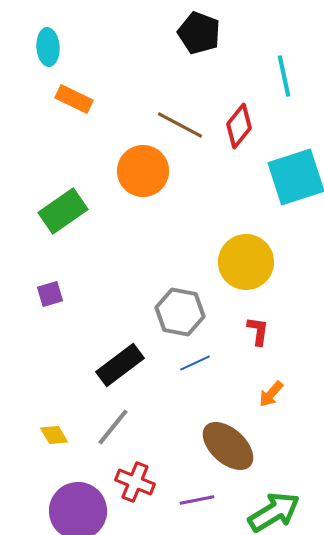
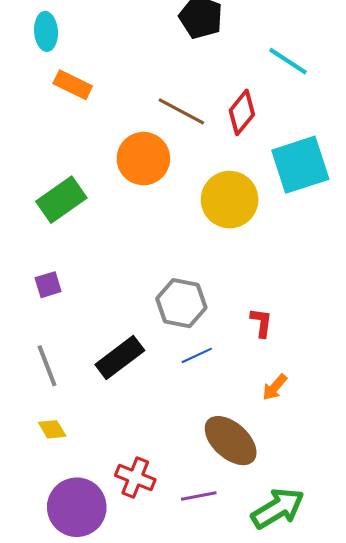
cyan line: (284, 76) -> (288, 61), turned -45
yellow circle: (246, 262) -> (230, 200), moved
gray line: (113, 427) -> (47, 366), moved, turned -60

